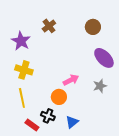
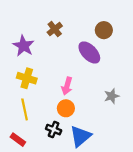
purple ellipse: (104, 58) -> (89, 52), moved
pink arrow: (71, 80) -> (67, 86), moved, turned 133
blue triangle: (72, 122) -> (80, 136), size x1.5
red rectangle: (32, 125) -> (18, 140), moved

